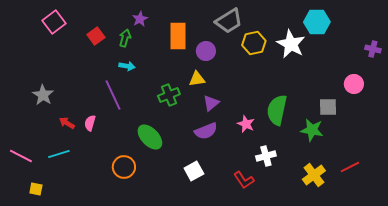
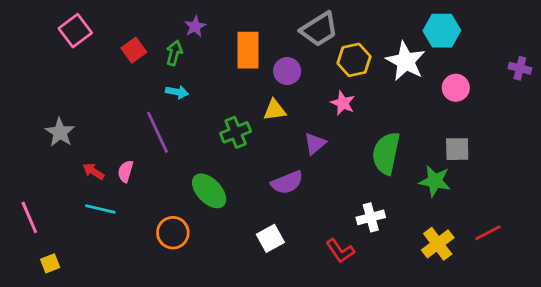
pink circle: (354, 84) -> (456, 88), moved
purple triangle: (211, 103) -> (315, 144), moved
pink star: (246, 124) -> (343, 103), moved
cyan line: (59, 154) -> (100, 209), moved, turned 30
pink line: (21, 156) -> (29, 217), turned 40
yellow square: (36, 189) -> (50, 263), turned -32

